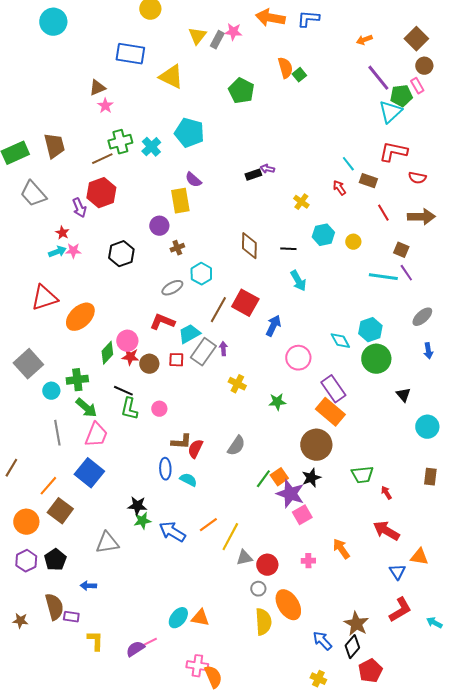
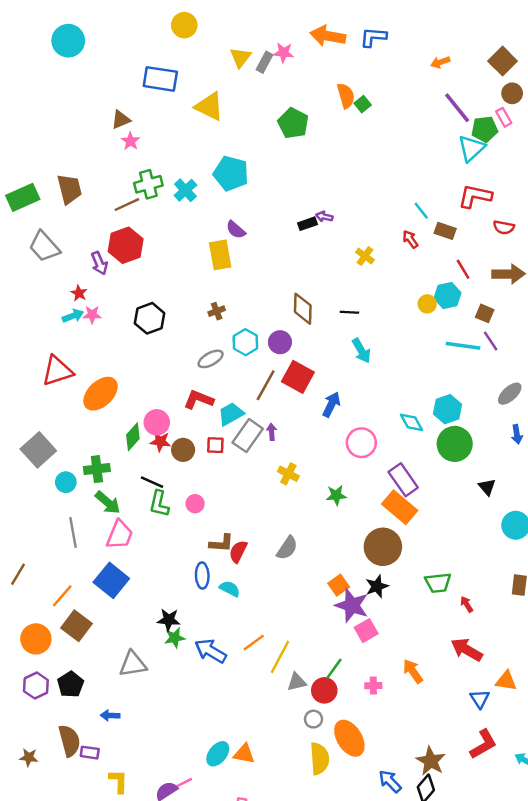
purple circle: (159, 226) -> (280, 342), moved
cyan hexagon: (323, 235) -> (447, 296), moved
green line: (263, 479) -> (334, 669), moved

